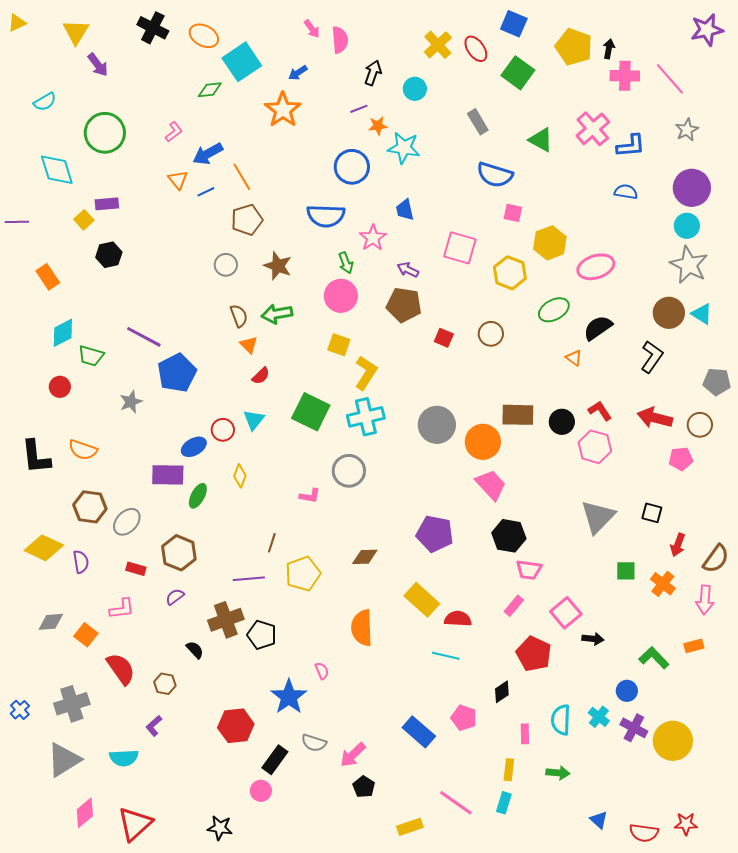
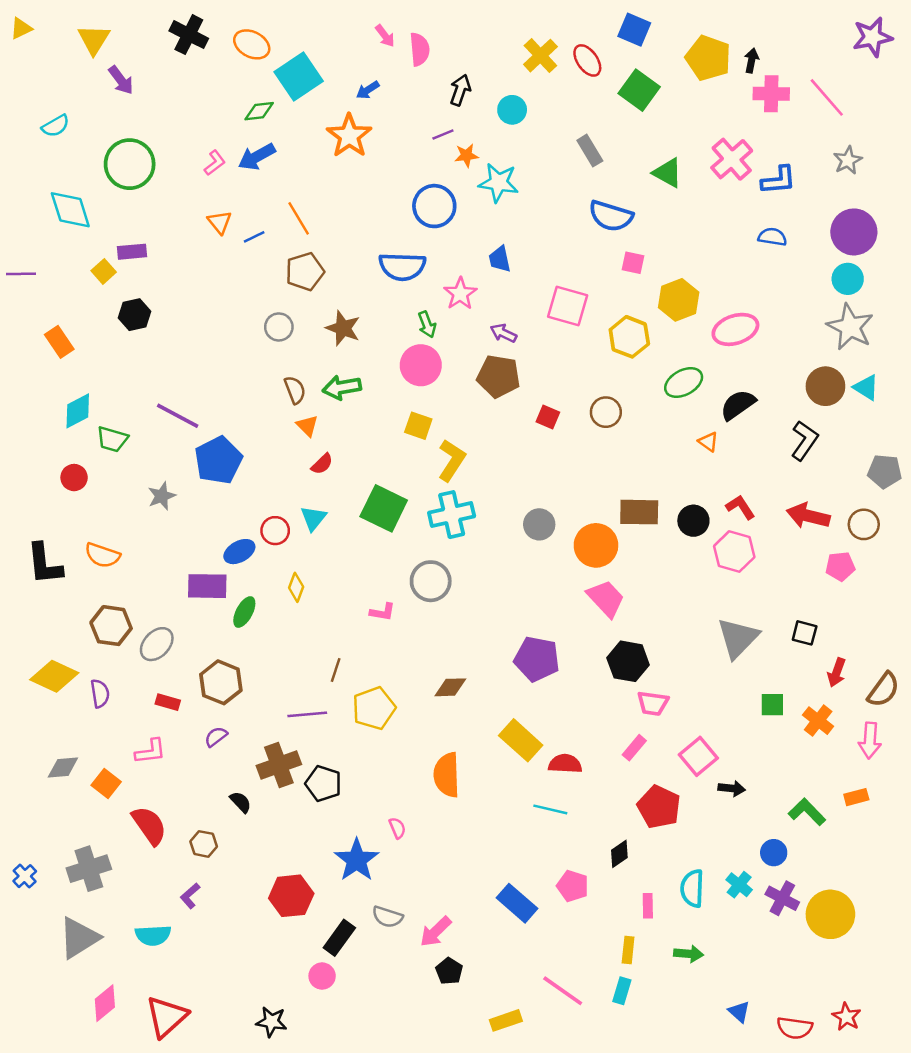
blue arrow: (208, 154) -> (257, 157), moved
gray circle: (437, 425) -> (539, 524), size x0.7
red star: (686, 824) -> (846, 1017), turned 30

